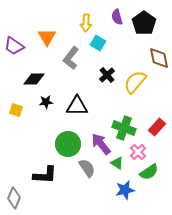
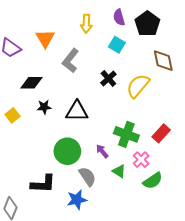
cyan square: (98, 43) -> (117, 45), moved
yellow square: (16, 110) -> (13, 115), turned 32
purple arrow: (101, 144) -> (102, 151), size x0.6
blue star: (125, 190) -> (77, 200), moved

